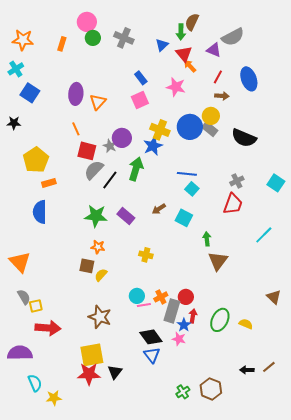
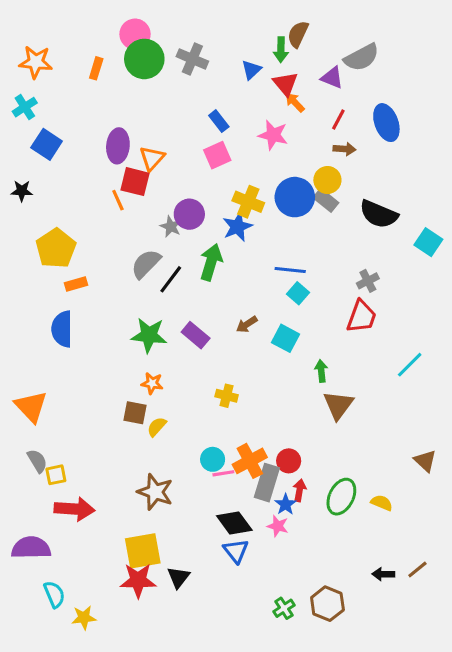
green circle: (93, 38) -> (144, 59), size x1.6
red square: (87, 151) -> (135, 182), moved
cyan square: (276, 183) -> (428, 242), moved
orange cross: (161, 297) -> (250, 461), size x1.5

